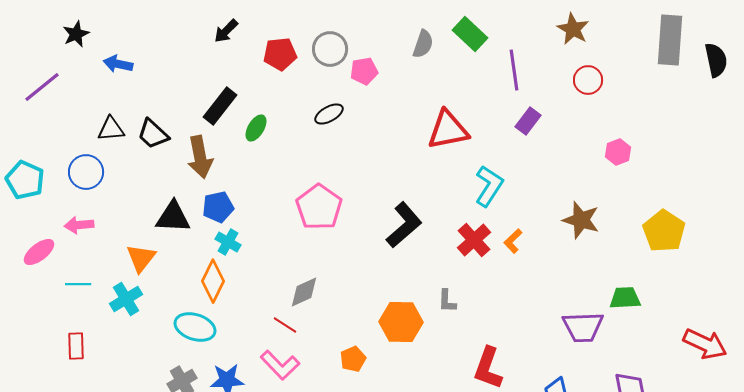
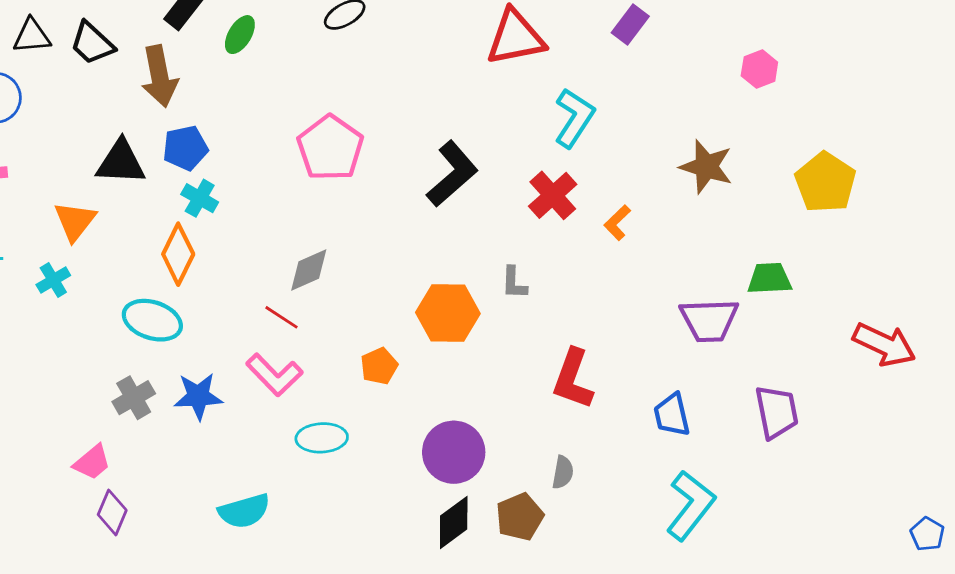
orange L-shape: (513, 241) -> (617, 223), moved
cyan cross: (126, 299) -> (53, 280), size x0.7

